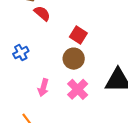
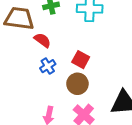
blue cross: (21, 53) -> (48, 66), moved

